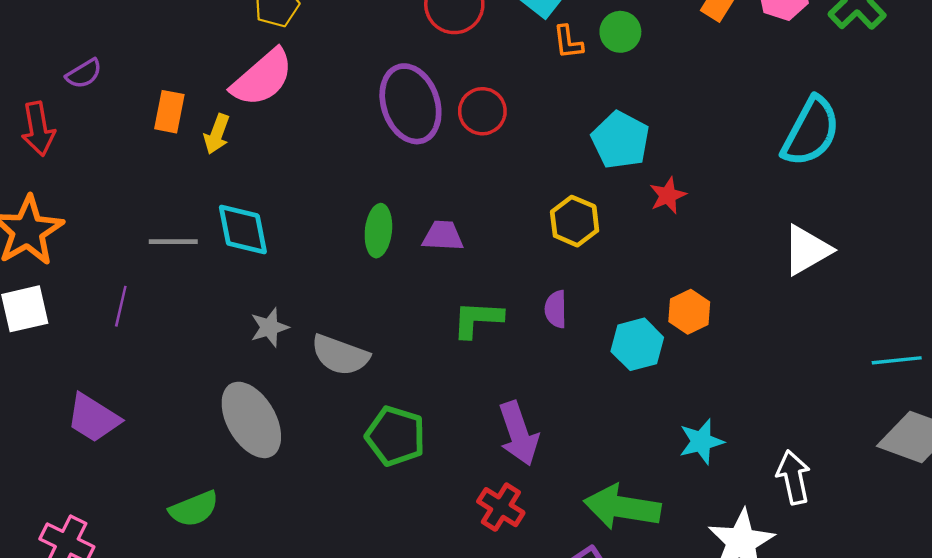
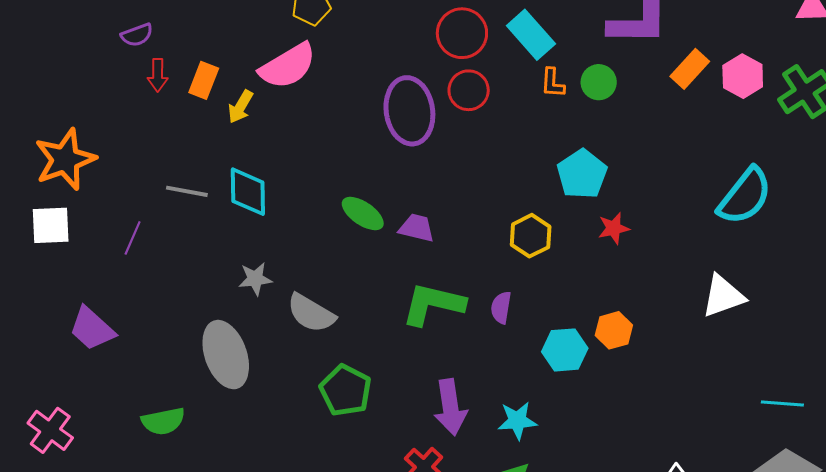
red circle: (482, 111) -> (469, 90), moved
red arrow: (38, 129) -> (158, 75), moved, size x0.7
green ellipse: (378, 231) -> (363, 214), turned -72
green L-shape: (477, 319) -> (433, 304), size x1.4
cyan star: (701, 441) -> (517, 421), moved

